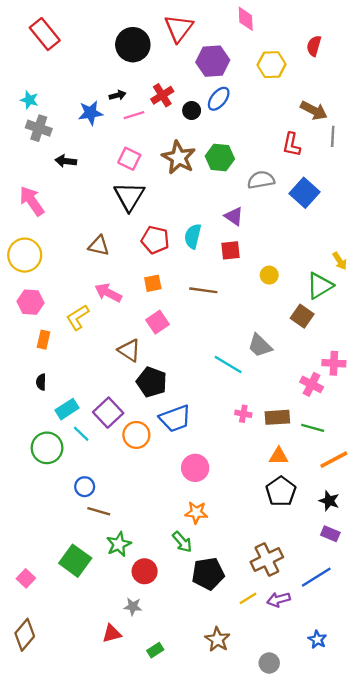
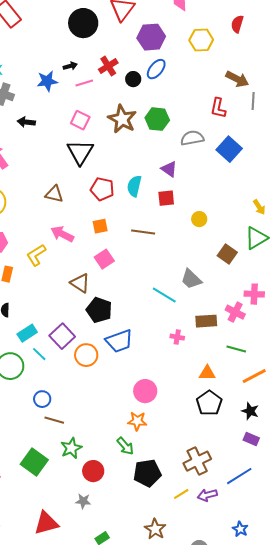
green triangle: (320, 286) -> (256, 238), moved
brown rectangle: (277, 417) -> (206, 321), moved
pink circle: (195, 468) -> (145, 391), moved
red triangle: (112, 634) -> (46, 523), moved, size x1.5

